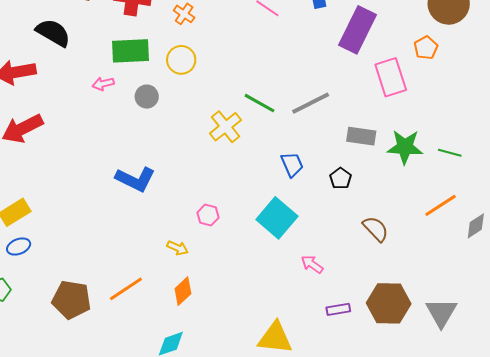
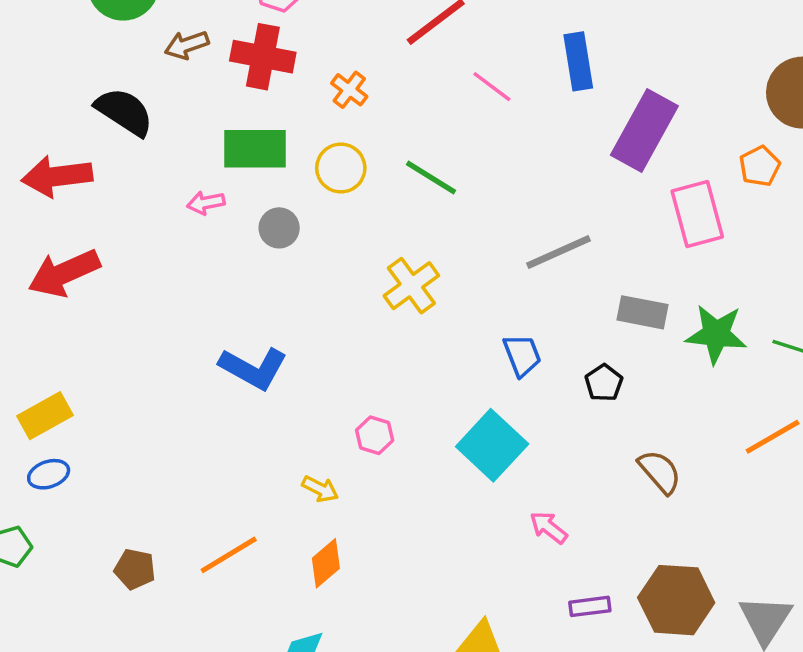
green line: (260, 103) -> (431, 177), moved
brown pentagon: (71, 300) -> (135, 569), size x0.6

